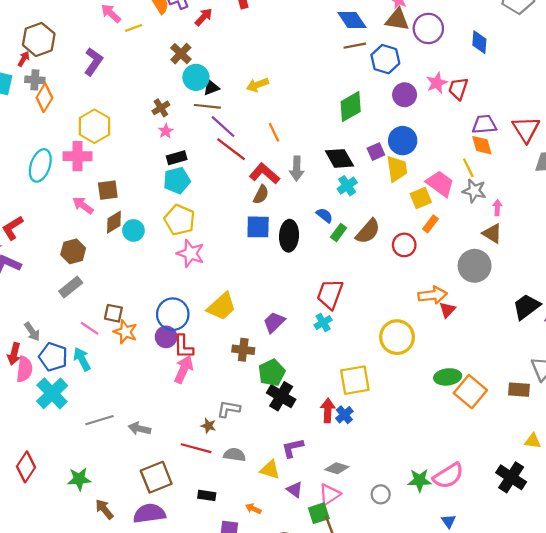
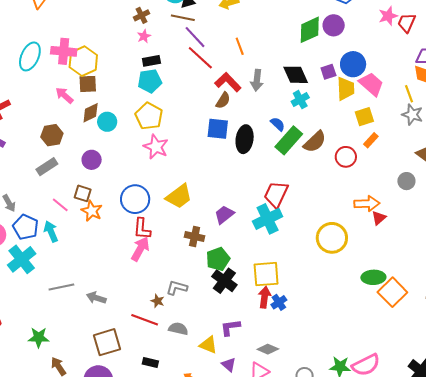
purple circle: (405, 95) -> (334, 25), moved
yellow hexagon: (94, 126) -> (83, 61), moved
pink trapezoid: (440, 184) -> (371, 84), moved
green rectangle: (339, 232) -> (289, 140), size x1.8
gray circle: (475, 266) -> (406, 181), size x0.6
cyan cross: (323, 323) -> (268, 219), size x1.8
purple circle: (166, 337) -> (92, 160), moved
yellow square: (355, 380) -> (266, 274), moved

